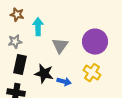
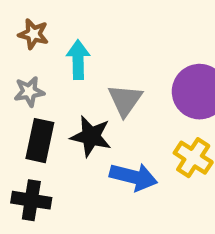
black star: (44, 74) -> (91, 136), moved
blue arrow: (64, 82) -> (134, 177), size x1.5

